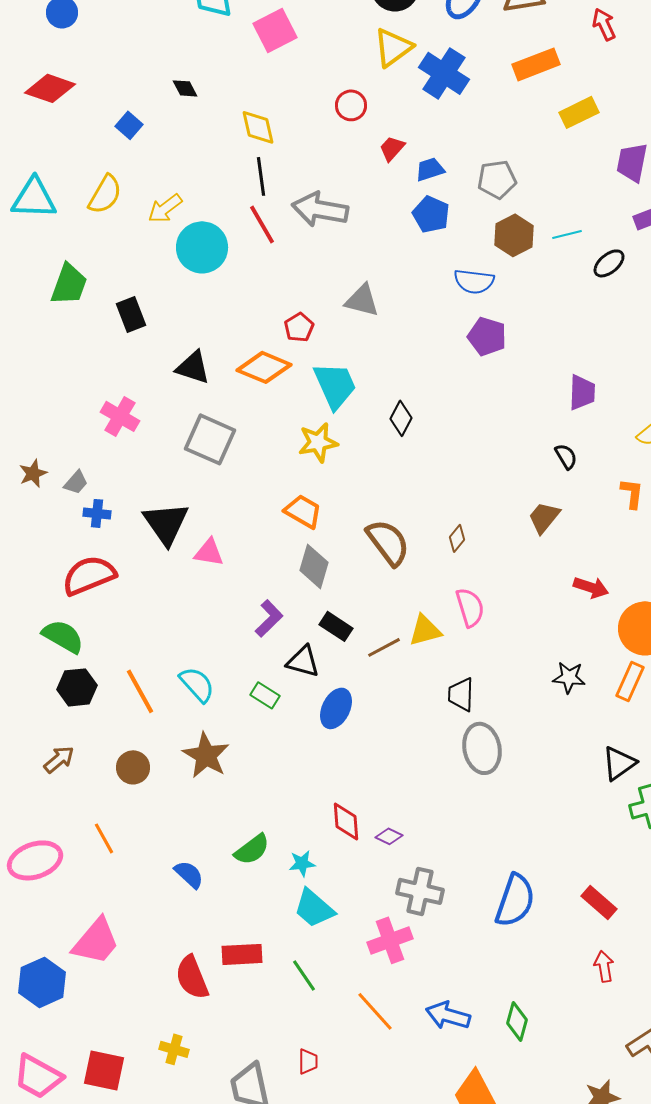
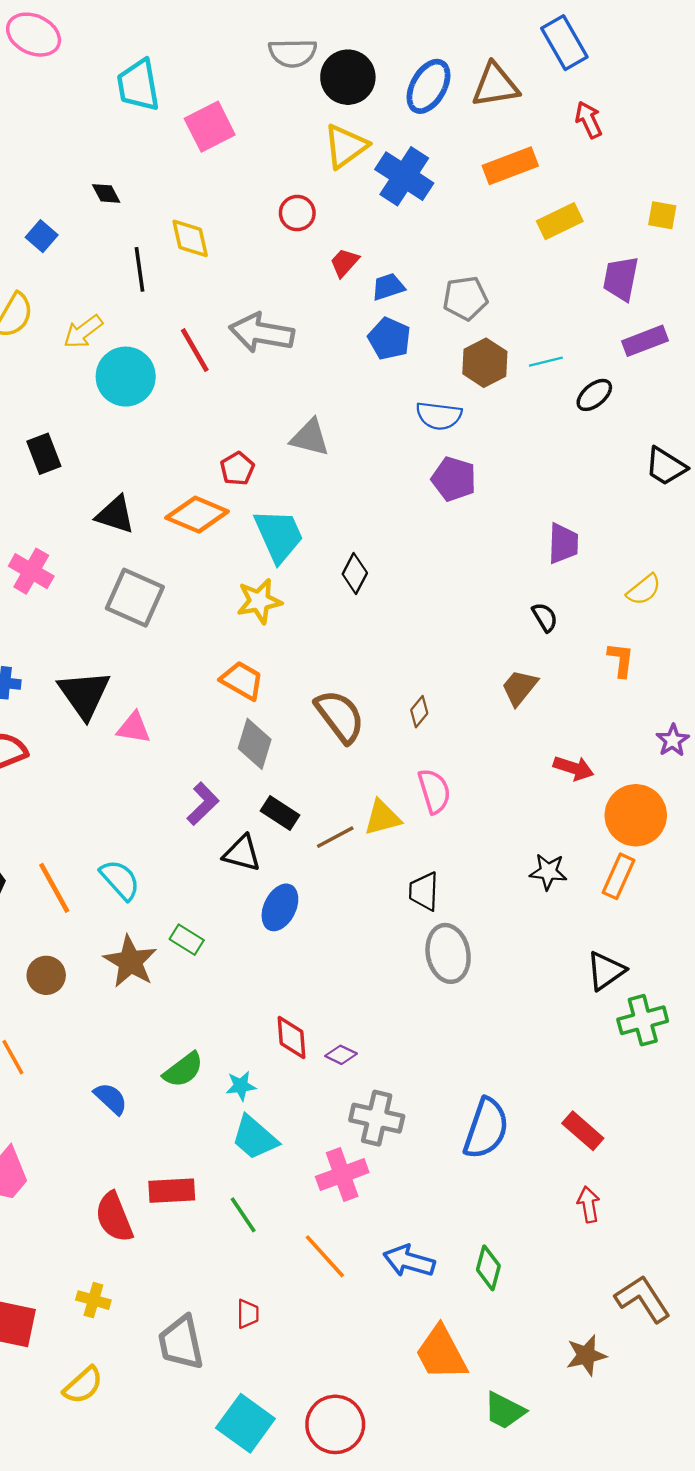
black line: (261, 176) -> (139, 269), moved
green rectangle: (265, 695) -> (187, 940), moved

